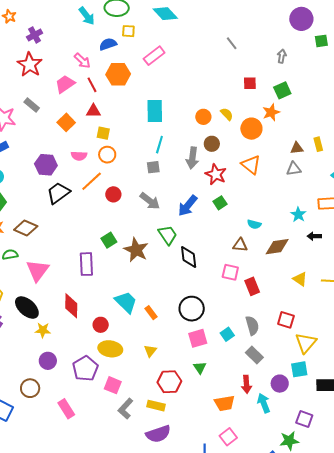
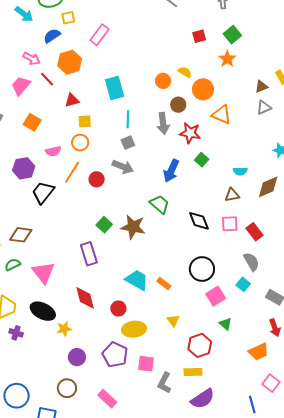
red triangle: (93, 111) -> (72, 100), moved
orange circle: (251, 129) -> (203, 89), moved
yellow square: (103, 133) -> (85, 121), moved
gray arrow: (150, 201) -> (123, 167), moved
black diamond: (189, 257) -> (199, 221), moved
gray semicircle: (252, 326) -> (251, 262), moved

